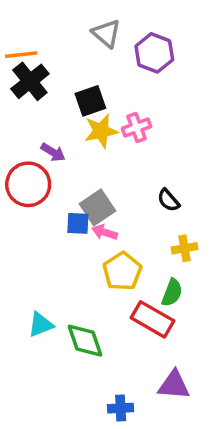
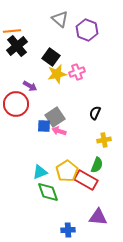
black square: (90, 101) -> (51, 57), turned -36
black semicircle: (169, 200) -> (95, 113), turned 64
yellow pentagon: (122, 271) -> (67, 171), moved
cyan triangle: (41, 325) -> (40, 172), moved

